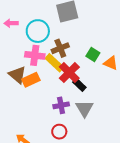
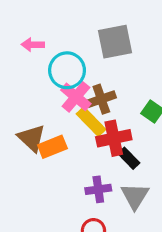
pink arrow: (11, 23) -> (33, 45), moved
pink cross: (35, 55) -> (76, 97), moved, turned 30
red cross: (69, 73) -> (114, 138), turned 30

